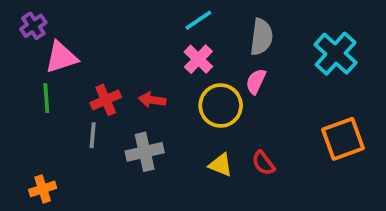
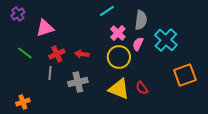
cyan cross: (336, 54) -> (166, 40), moved
pink triangle: (61, 57) -> (45, 28), moved
pink cross: (198, 59) -> (118, 33), moved
green line: (46, 98) -> (25, 53), turned -49
yellow triangle: (221, 165) -> (119, 89), size x1.6

